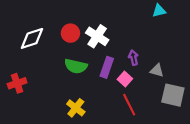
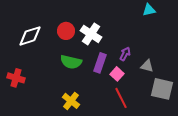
purple arrow: (133, 58) -> (125, 54), turned 40
red cross: (17, 83) -> (16, 78), turned 36

